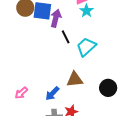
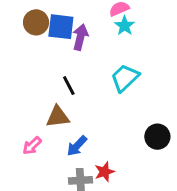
black line: (66, 37) -> (69, 86), moved
brown triangle: (75, 79) -> (58, 117), moved

